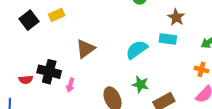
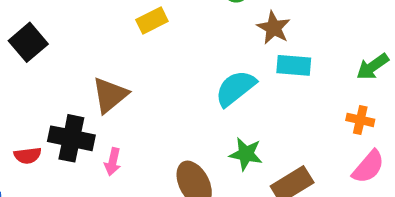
yellow rectangle: (57, 15) -> (152, 21), moved
brown star: (176, 17) -> (274, 28), moved
brown triangle: (85, 49) -> (110, 95), moved

